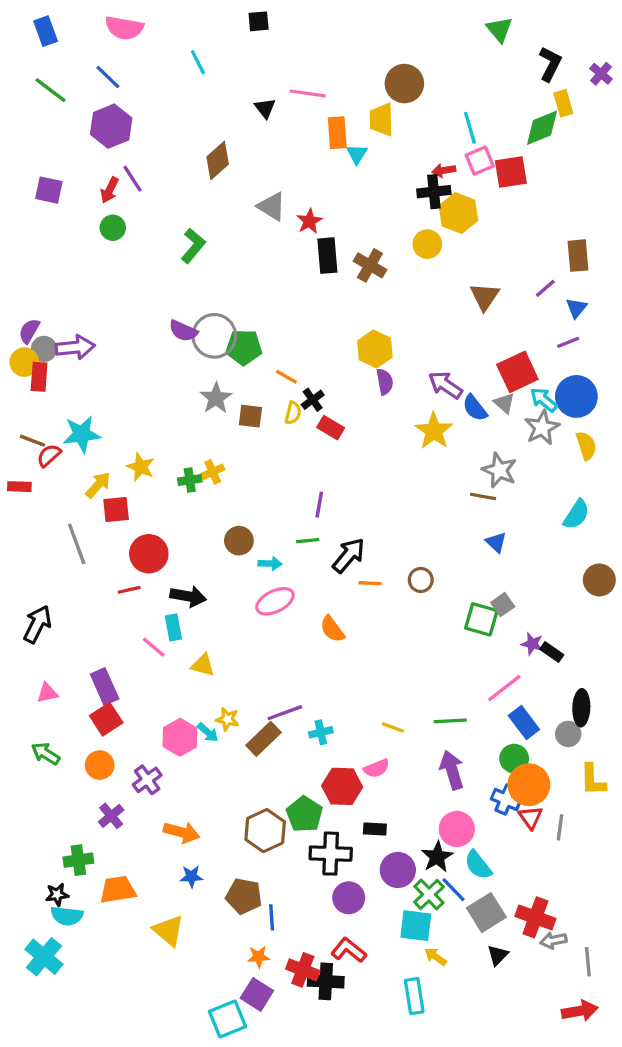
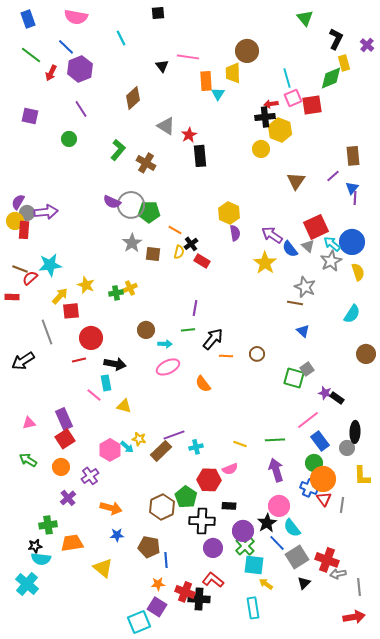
purple hexagon: (111, 126) -> (80, 69), moved
red arrow: (109, 190) -> (51, 73), moved
brown cross: (370, 265) -> (146, 163), moved
purple line: (568, 342) -> (355, 198), moved, turned -64
black arrow: (37, 624) -> (23, 361), moved, turned -150
green cross: (429, 895) -> (245, 546), moved

